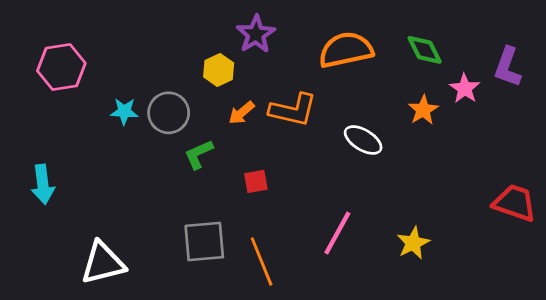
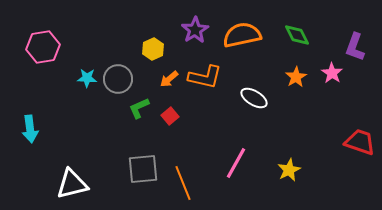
purple star: (256, 34) -> (195, 30), moved
pink star: (465, 89) -> (332, 73), moved
red square: (256, 181) -> (170, 116), moved, turned -30

